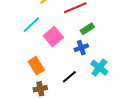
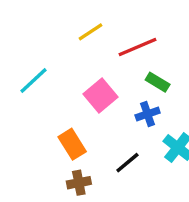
cyan line: (31, 25) -> (34, 80), moved
green rectangle: (87, 29) -> (158, 82), turned 64

